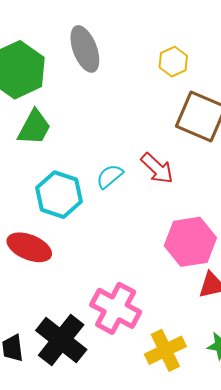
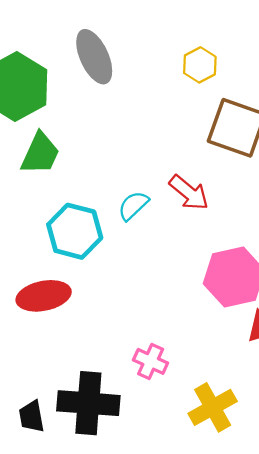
red ellipse: (29, 247) -> (44, 296), turned -30
pink cross: (116, 308) -> (151, 361), size x0.6
black cross: (61, 340) -> (88, 403), turned -30

